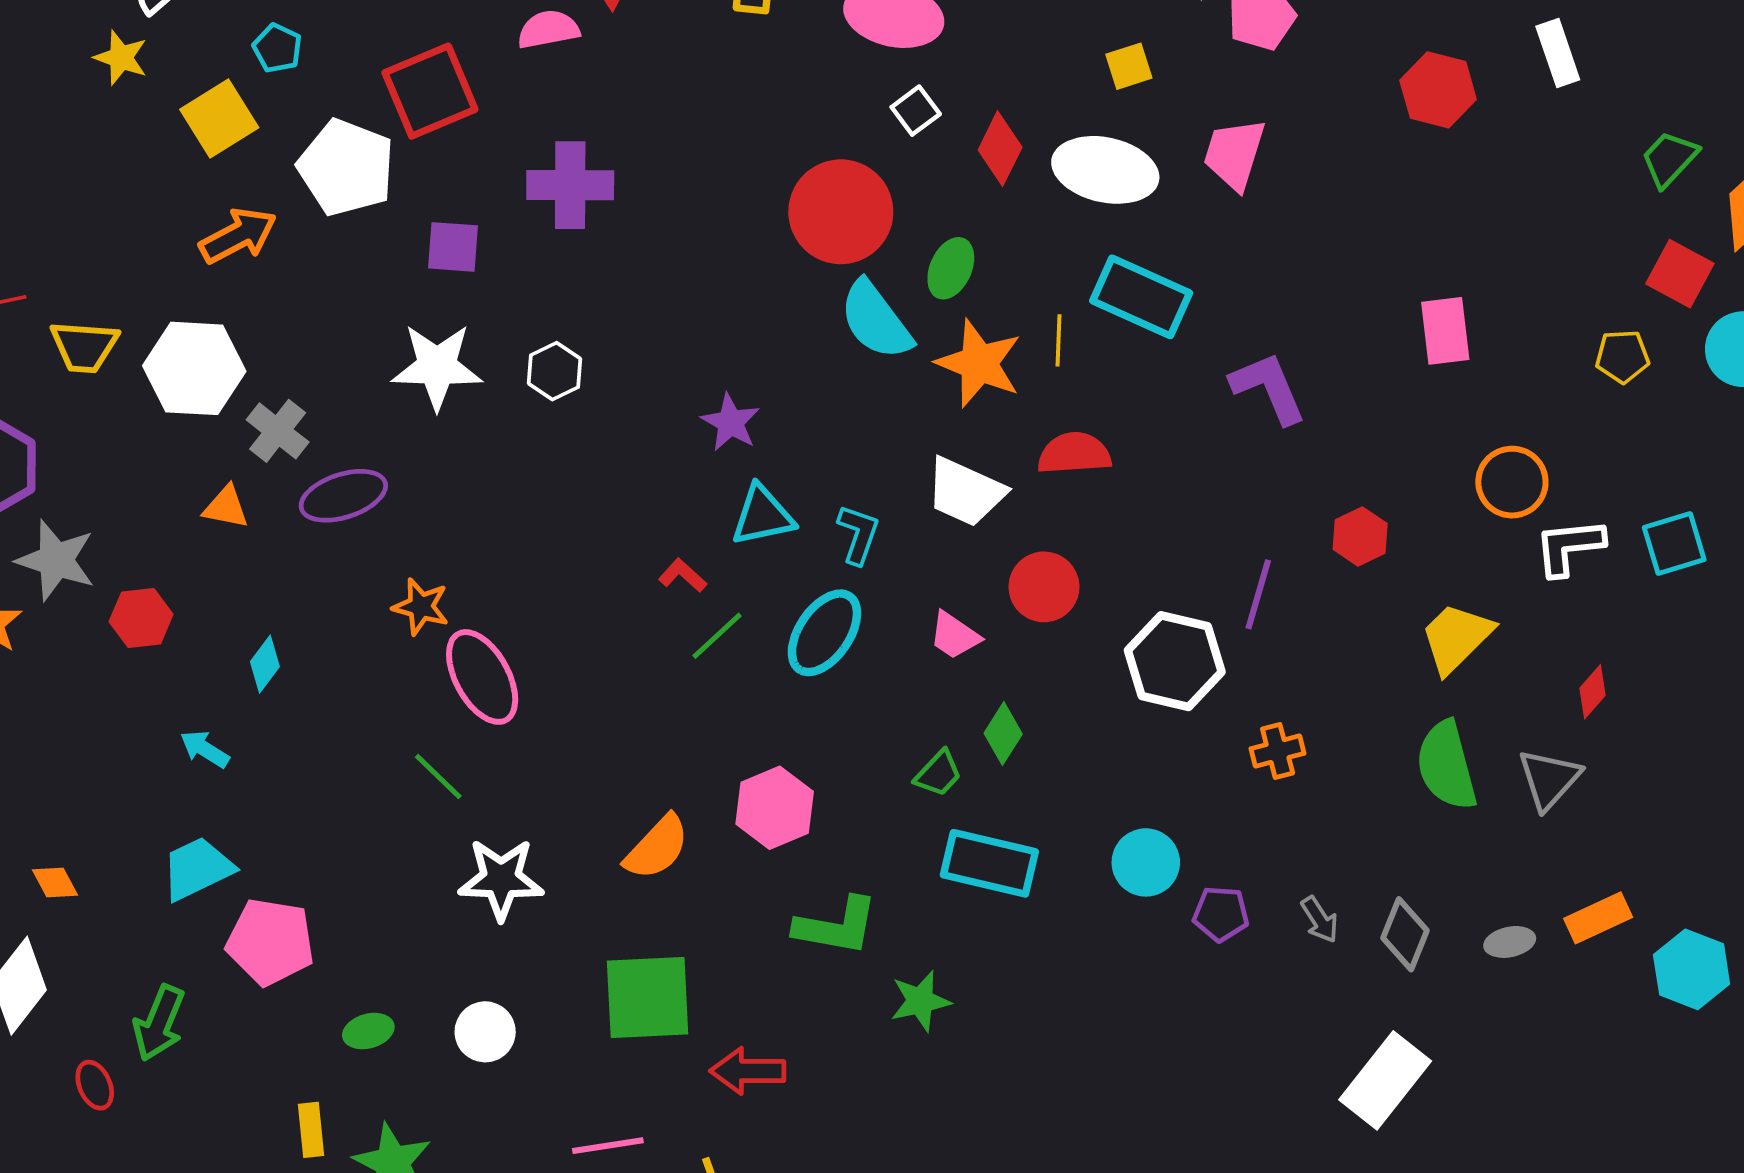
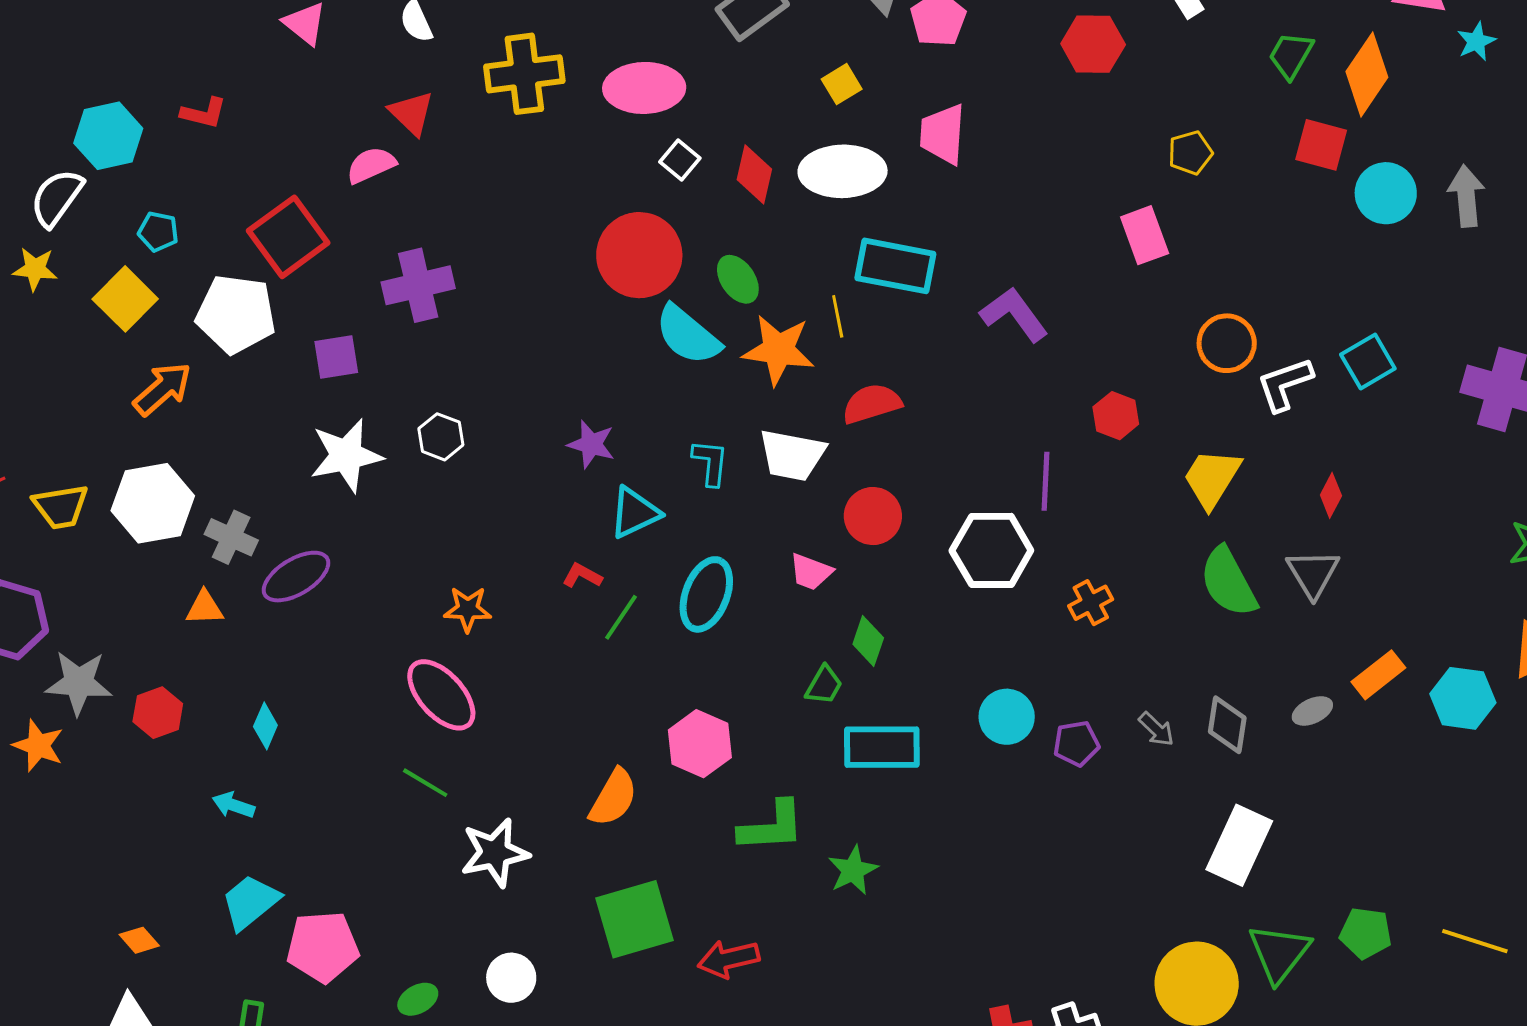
green ellipse: (951, 268) -> (738, 279), turned -45
yellow pentagon: (1622, 356) -> (1190, 153), moved
cyan L-shape: (858, 534) -> (710, 463), moved
orange star: (421, 607) -> (468, 609), moved

